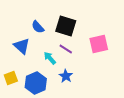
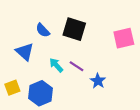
pink square: (99, 44) -> (124, 38), moved
purple line: (66, 49) -> (77, 66), moved
blue star: (66, 76) -> (98, 81), moved

